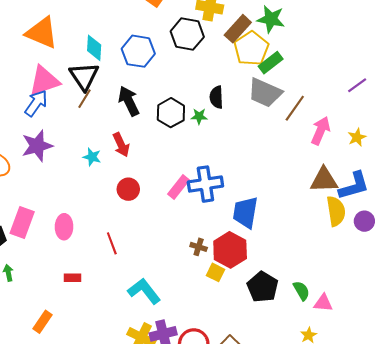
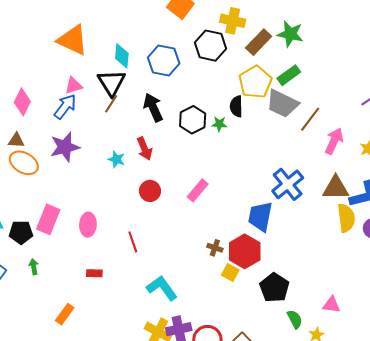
yellow pentagon: (251, 48) -> (255, 82), moved
pink triangle: (44, 81) -> (74, 86), size x0.6
blue cross: (205, 184) -> (288, 184), moved, turned -32
green semicircle: (301, 291) -> (295, 319), moved

